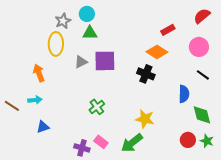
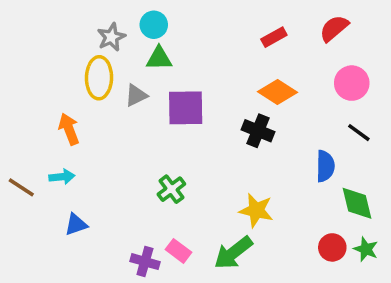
red semicircle: (202, 16) -> (334, 28), moved
red rectangle: (168, 30) -> (274, 37), moved
gray triangle: (81, 62) -> (136, 95), moved

